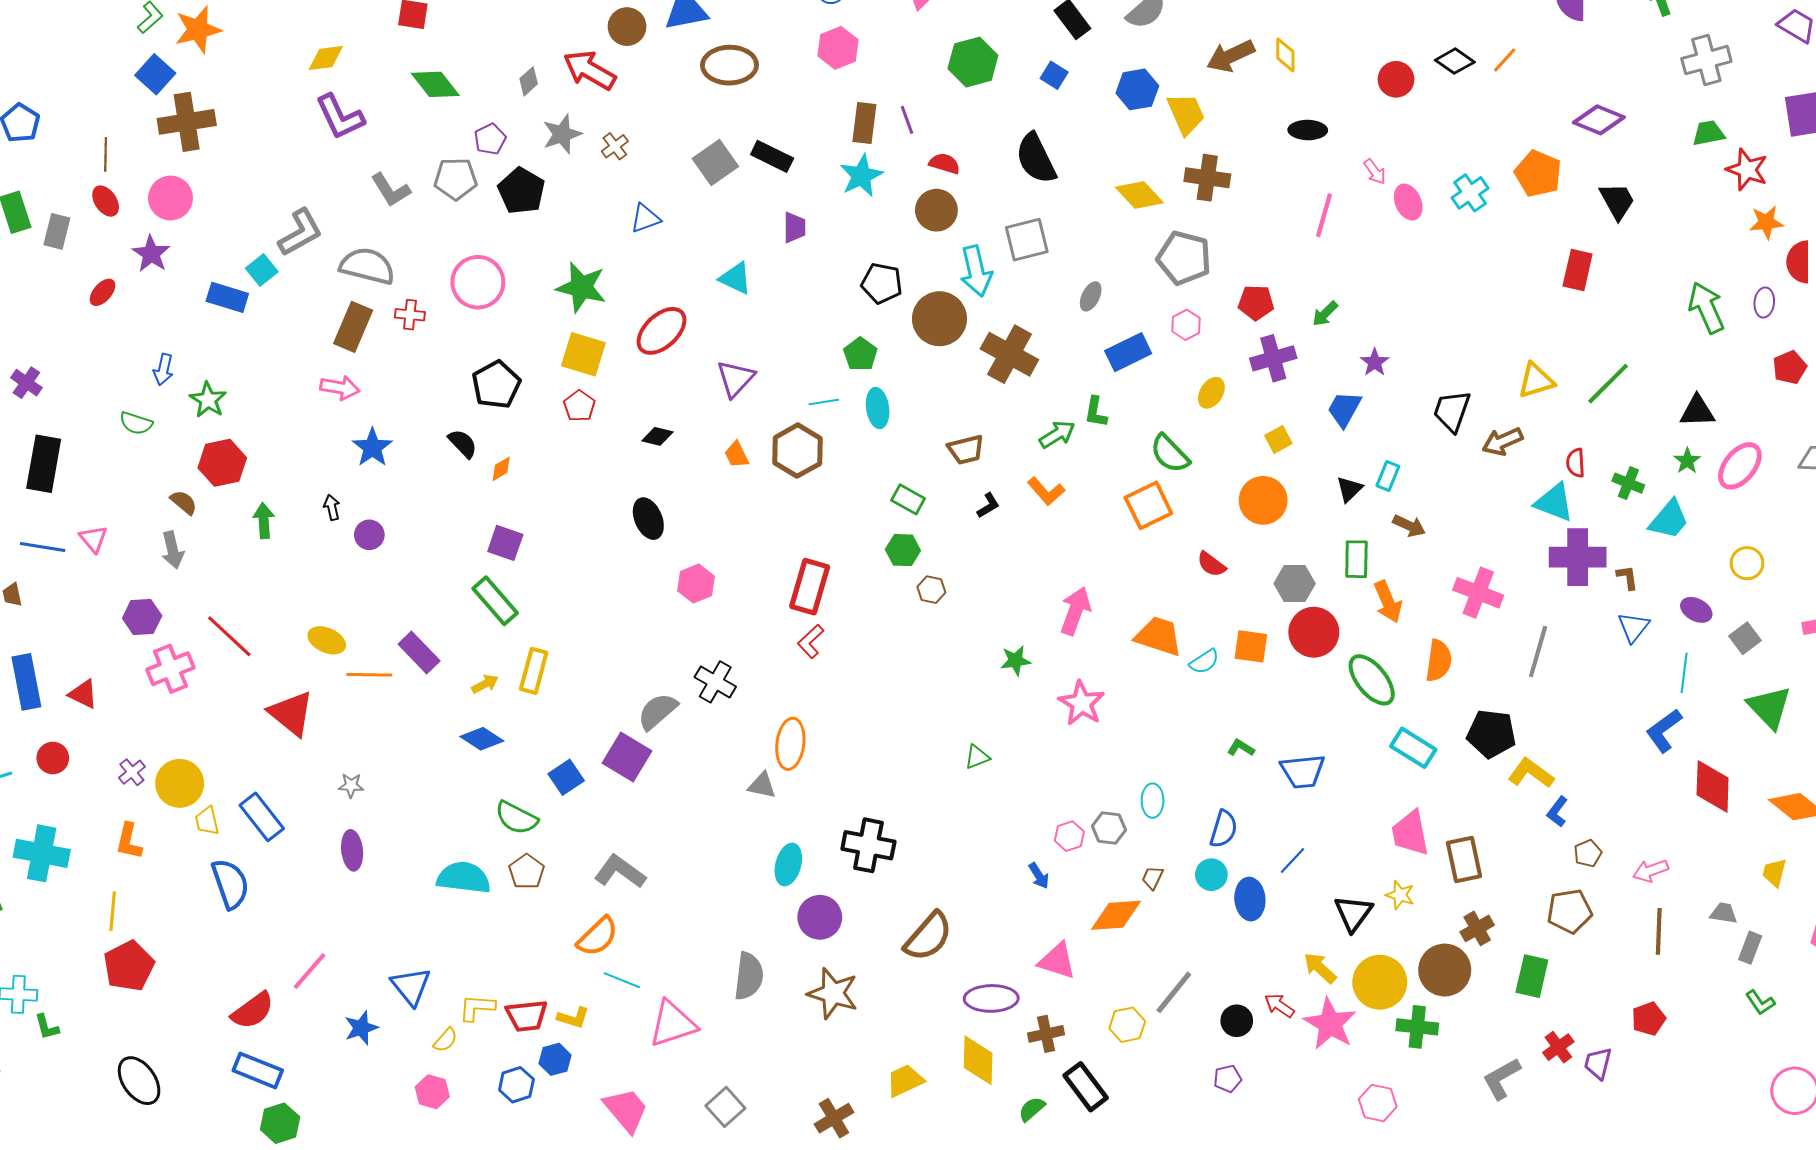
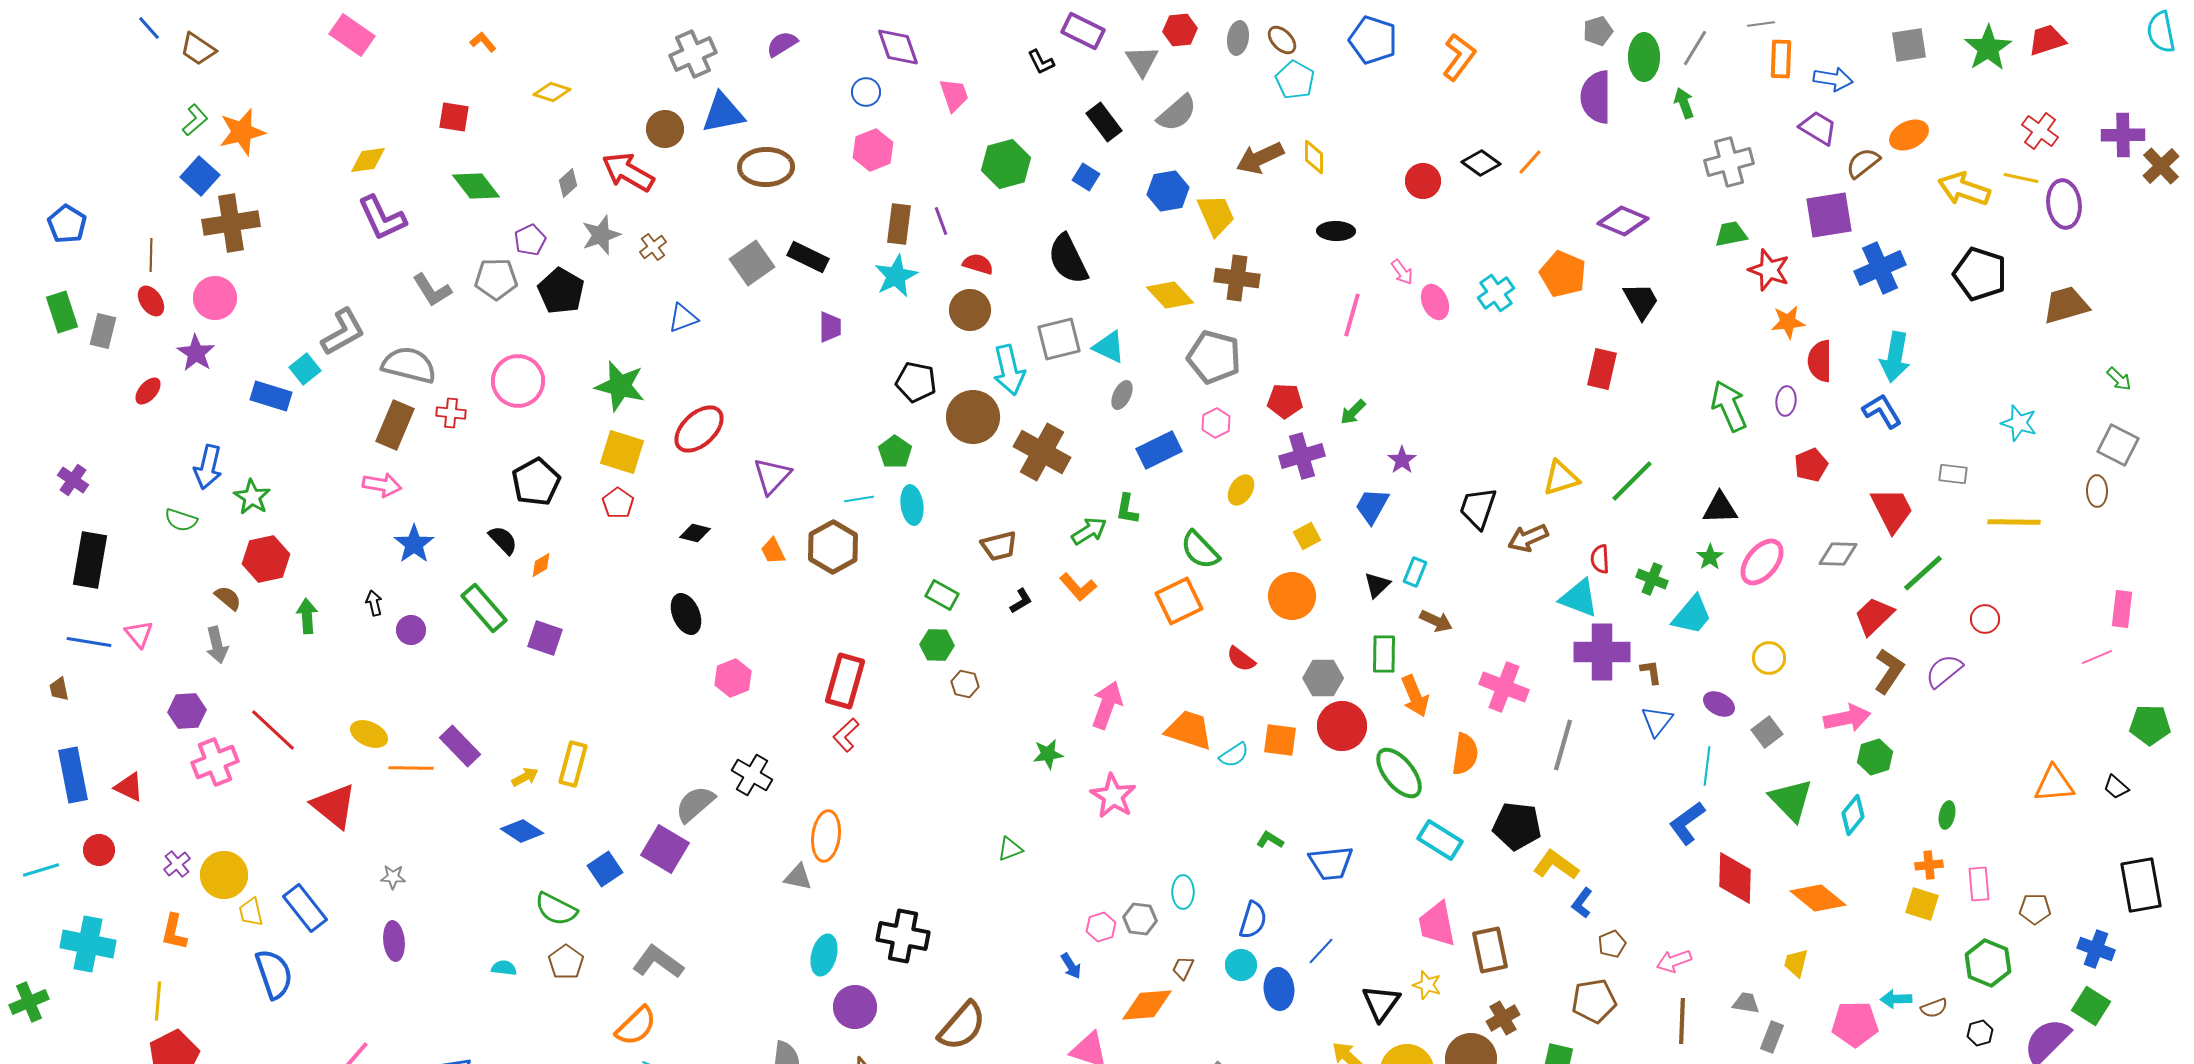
cyan triangle: (736, 278) -> (1109, 347), moved
blue arrow: (163, 369) -> (208, 467), size x1.4
green rectangle: (495, 601) -> (484, 608), moved
cyan semicircle: (464, 878) -> (504, 968), size x0.5

